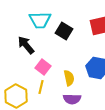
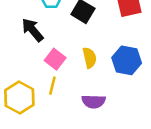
yellow semicircle: (69, 78) -> (90, 58), moved

